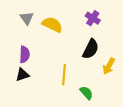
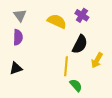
yellow semicircle: (52, 25) -> (57, 21), moved
purple semicircle: (25, 54) -> (18, 37), moved
yellow line: (64, 75) -> (66, 66), moved

